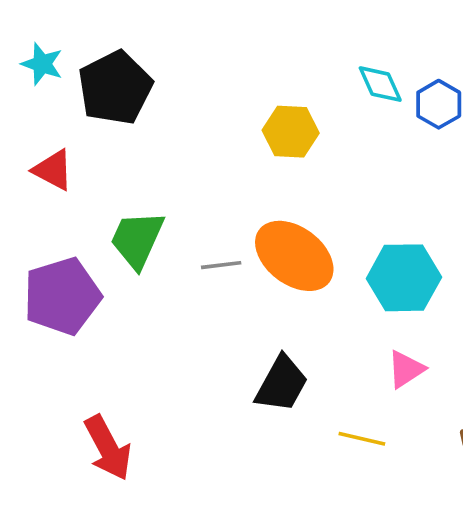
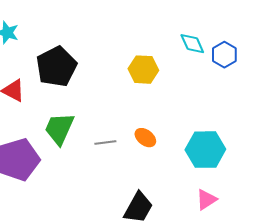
black pentagon: (115, 88) -> (56, 67), moved
orange ellipse: (294, 256) -> (145, 138), size x0.5

